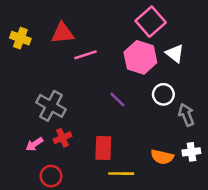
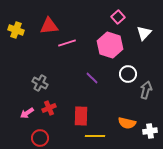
pink square: (151, 22) -> (118, 17), size x0.6
white triangle: (175, 53) -> (144, 33), moved, turned 35
gray cross: (51, 106) -> (40, 83), size x0.7
gray arrow: (186, 115) -> (146, 90), turned 36
white cross: (191, 152) -> (150, 131), moved

